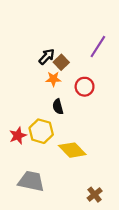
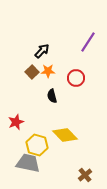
brown square: (61, 62) -> (32, 72), moved
yellow hexagon: (41, 131) -> (37, 145), moved

